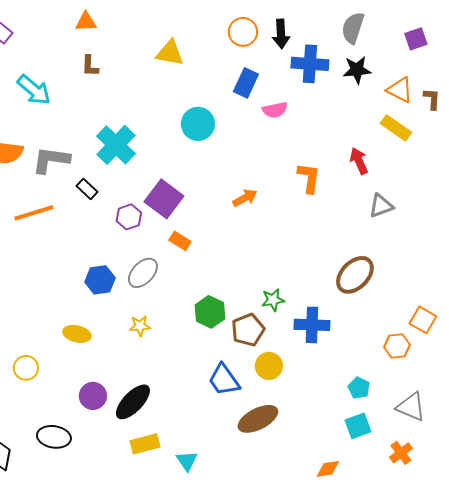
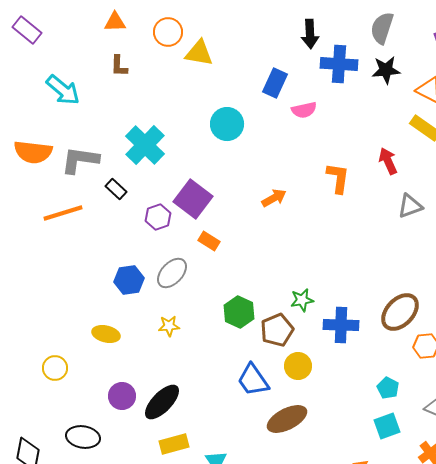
orange circle: (243, 32) -> (168, 32), moved
brown ellipse: (355, 275) -> (400, 312), moved

